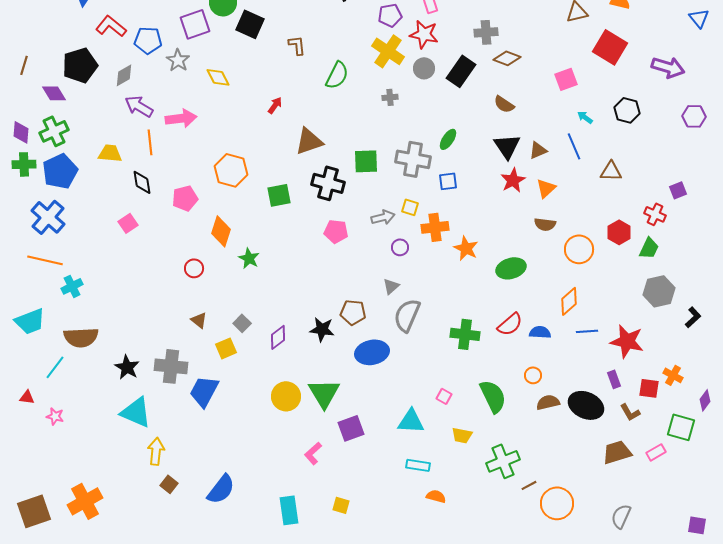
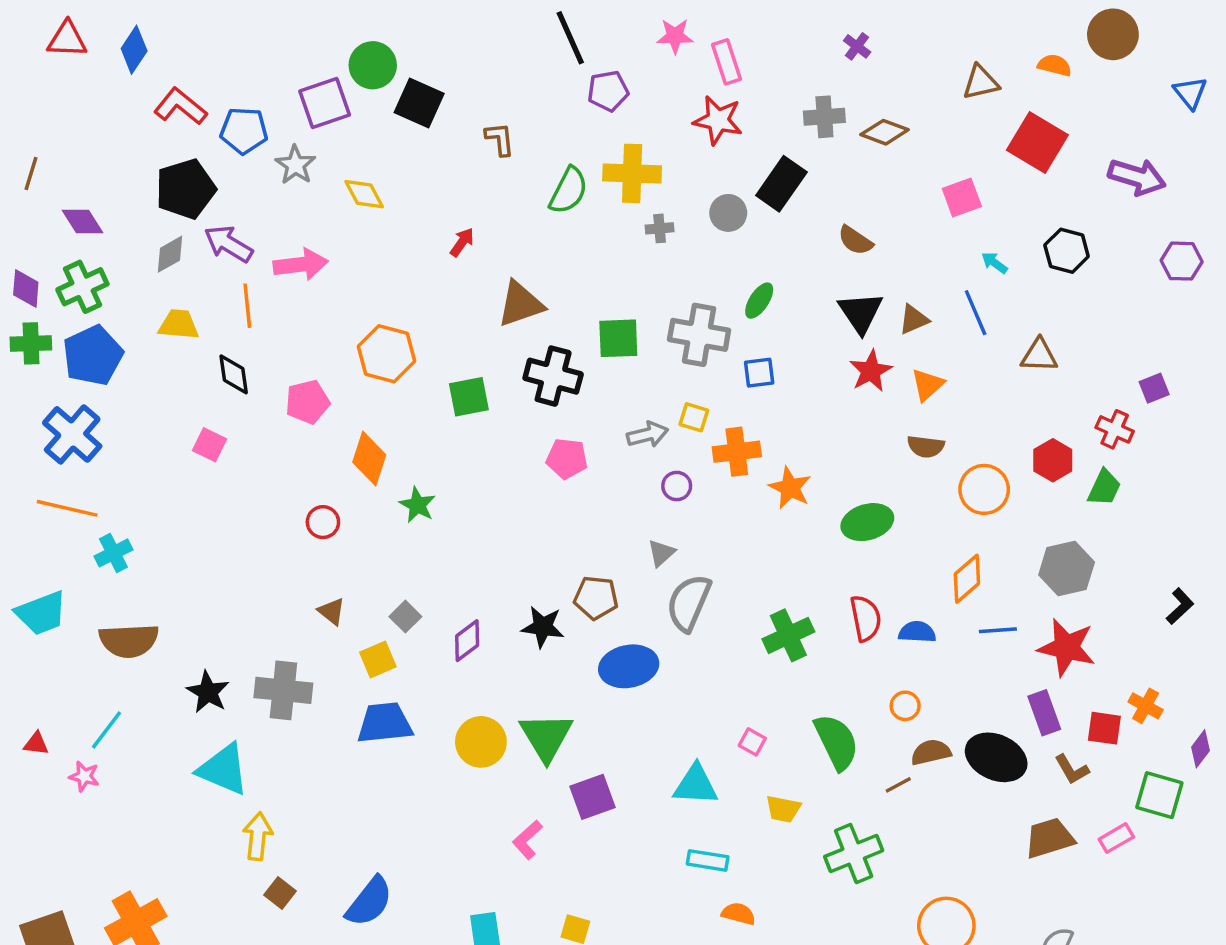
purple pentagon: (390, 15) -> (608, 91), moved
yellow cross: (388, 51) -> (632, 173), moved, turned -32
brown diamond: (507, 58) -> (885, 132), moved
black pentagon: (80, 65) -> (186, 189), moved
gray circle: (424, 68) -> (728, 213), moved
gray diamond: (124, 75) -> (170, 254), moved
pink square: (128, 223) -> (210, 445), turned -30
gray hexagon: (659, 291) -> (1067, 568), moved
red semicircle: (510, 324) -> (866, 618), turned -60
green cross: (465, 334) -> (788, 635), turned -32
cyan line: (55, 367) -> (107, 730), moved
purple rectangle: (614, 379) -> (1044, 713), size x1.4
blue trapezoid: (204, 391) -> (385, 723), moved, turned 56
brown line: (529, 485) -> (898, 785), moved

